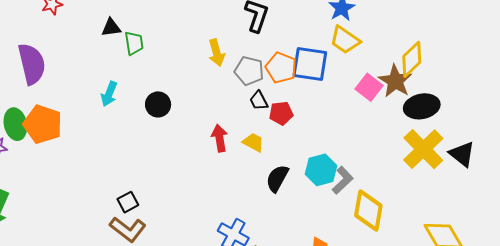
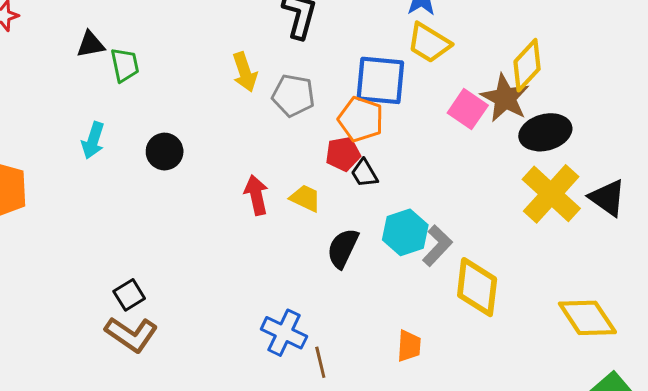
orange pentagon: (281, 68) -> (361, 119), moved
black trapezoid: (259, 101) -> (364, 173), moved

